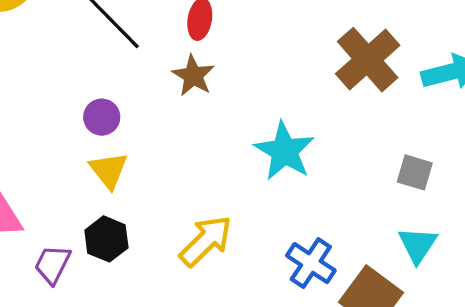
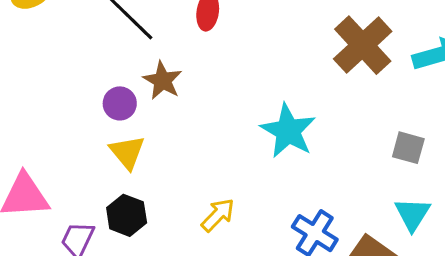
brown star: (193, 76) -> (163, 81), moved
yellow arrow: (206, 241) -> (218, 215), size x0.7

